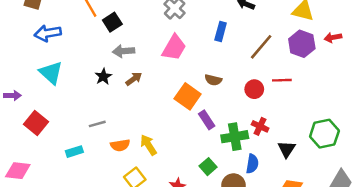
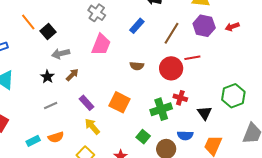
blue rectangle: (221, 31) -> (137, 26), turned 35
red arrow: (333, 37) -> (232, 27), moved
red circle: (254, 89) -> (171, 68), size x1.5
orange square: (188, 96) -> (120, 102), moved
purple rectangle: (207, 120) -> (86, 103), moved
gray line: (97, 124) -> (51, 106), moved
orange semicircle: (120, 145) -> (56, 137), moved
blue semicircle: (252, 164) -> (185, 135), moved, turned 91

